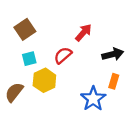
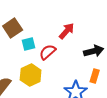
cyan square: (29, 59) -> (29, 44), moved

